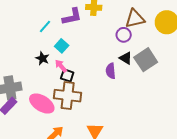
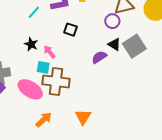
cyan square: (62, 46) -> (43, 67), moved, turned -32
purple semicircle: (111, 71) -> (99, 57), turned 63
black square: (67, 75) -> (70, 30), moved

